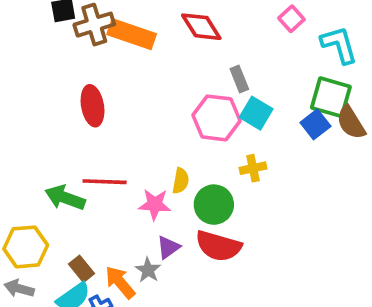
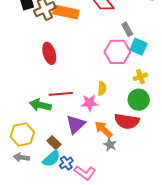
green circle: (214, 205) -> (139, 100), moved
purple triangle: (168, 247) -> (76, 124), moved, size x1.5
gray star: (148, 270) -> (110, 145), moved
orange arrow: (120, 282) -> (104, 129), moved

